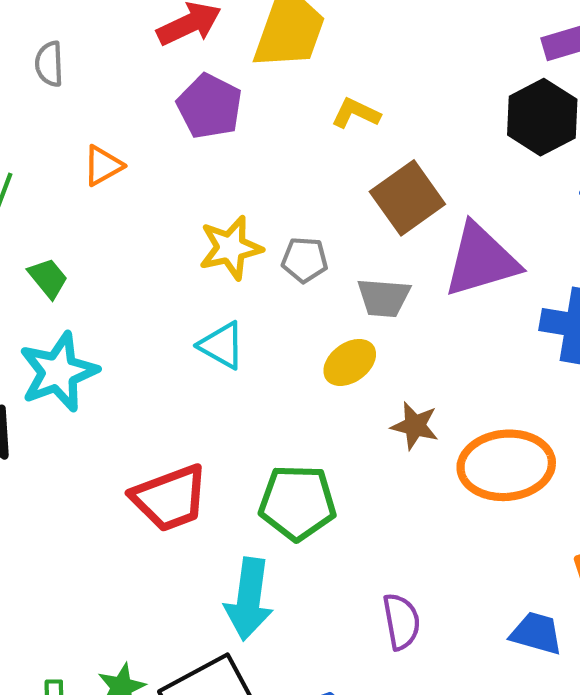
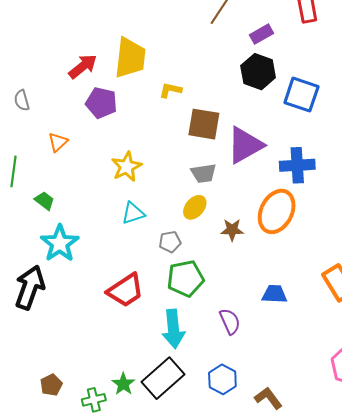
brown square: (407, 198) -> (204, 124), turned -32
gray pentagon: (305, 260) -> (170, 242), moved
cyan triangle: (222, 345) -> (133, 213), turned -35
orange ellipse: (506, 465) -> (277, 211), moved, turned -45
purple semicircle: (401, 621) -> (230, 321), moved
blue trapezoid: (536, 633) -> (274, 294), moved

